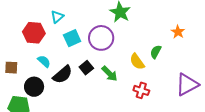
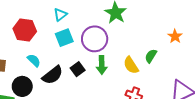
cyan triangle: (57, 17) -> (60, 15), moved
green arrow: (110, 74) -> (102, 65), moved, turned 42

